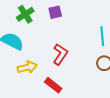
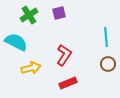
red rectangle: (53, 85) -> (68, 83), moved, turned -60

